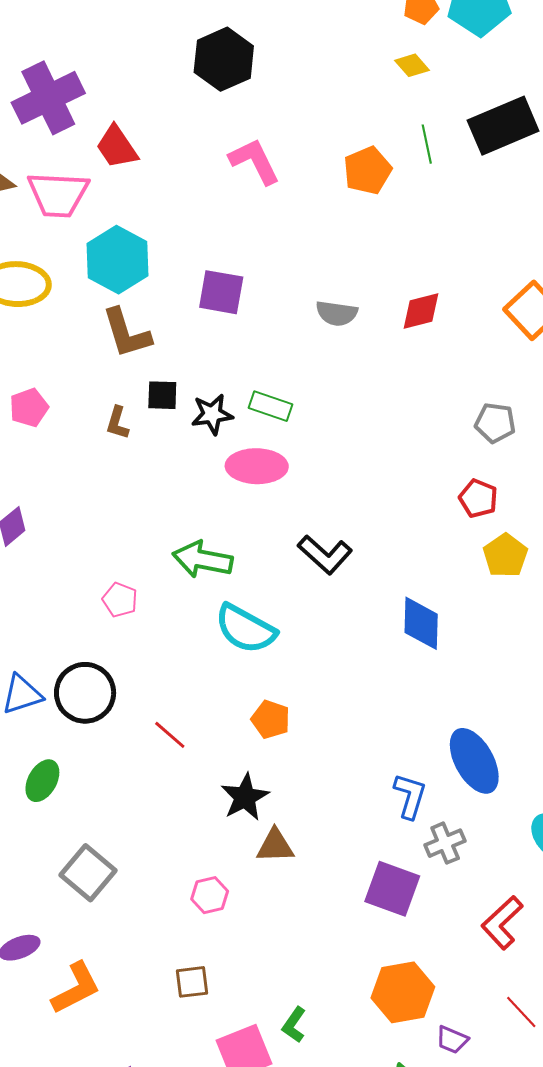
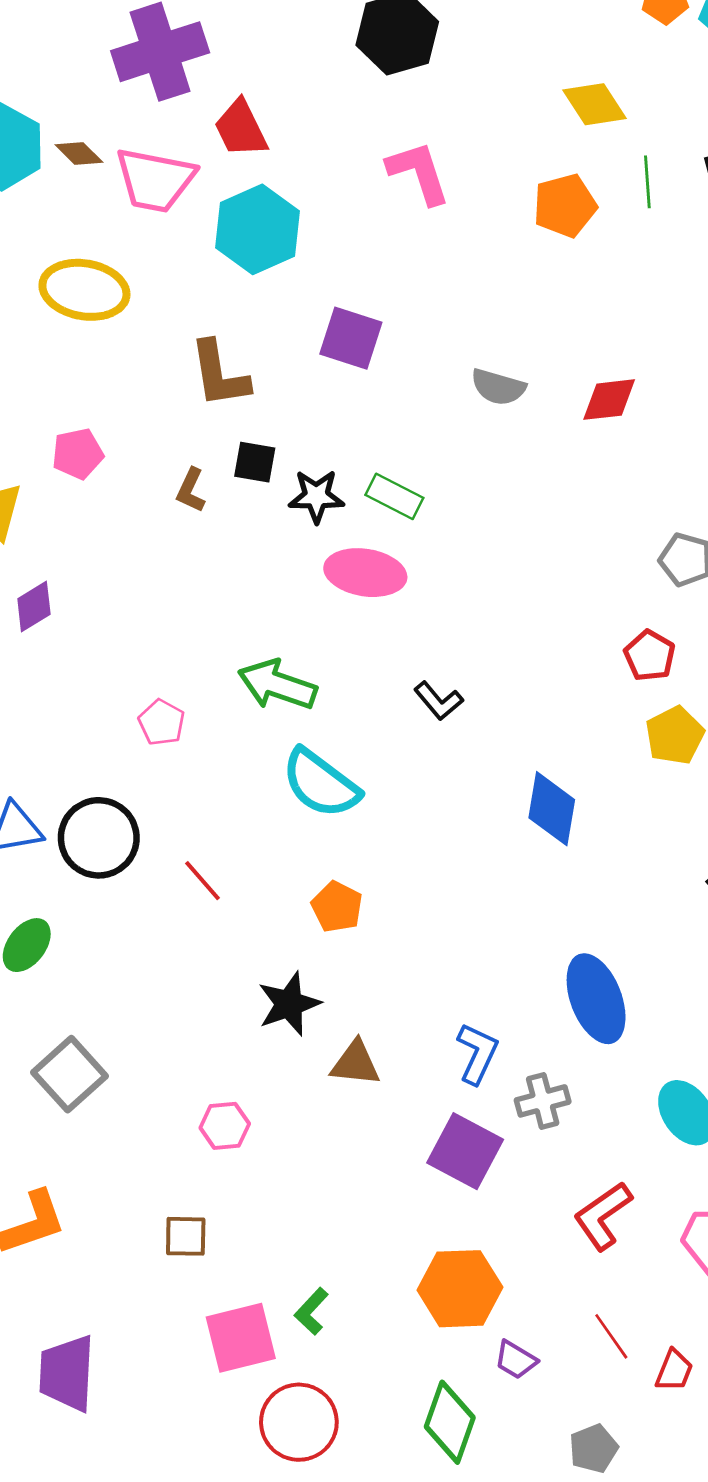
yellow diamond: (412, 65) -> (594, 104), moved, size x1.4
cyan hexagon: (117, 260) -> (258, 229), moved
black L-shape: (325, 555) -> (438, 701), size x0.7
red line: (170, 735) -> (202, 881), moved
blue L-shape: (410, 796) -> (477, 1053), moved
brown triangle: (275, 846) -> (355, 1063), moved

